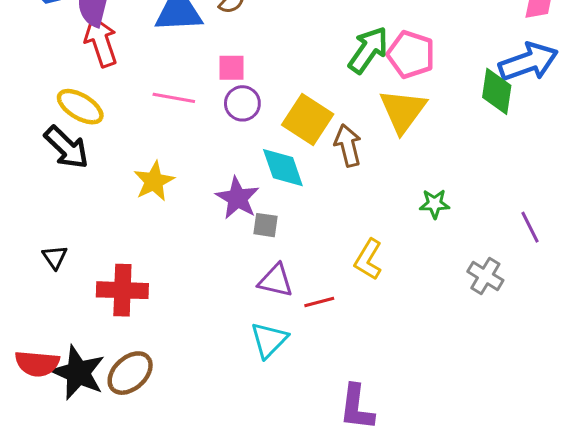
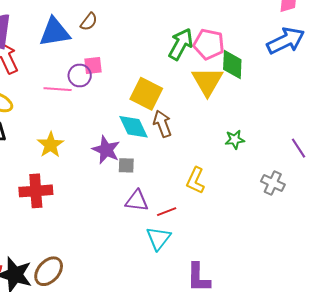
green diamond: (497, 91) -> (232, 65), moved
purple circle: (242, 103) -> (80, 75), moved
brown arrow: (348, 146) -> (162, 124), moved
red cross: (122, 290) -> (36, 191), moved
cyan triangle: (269, 340) -> (159, 238), moved

